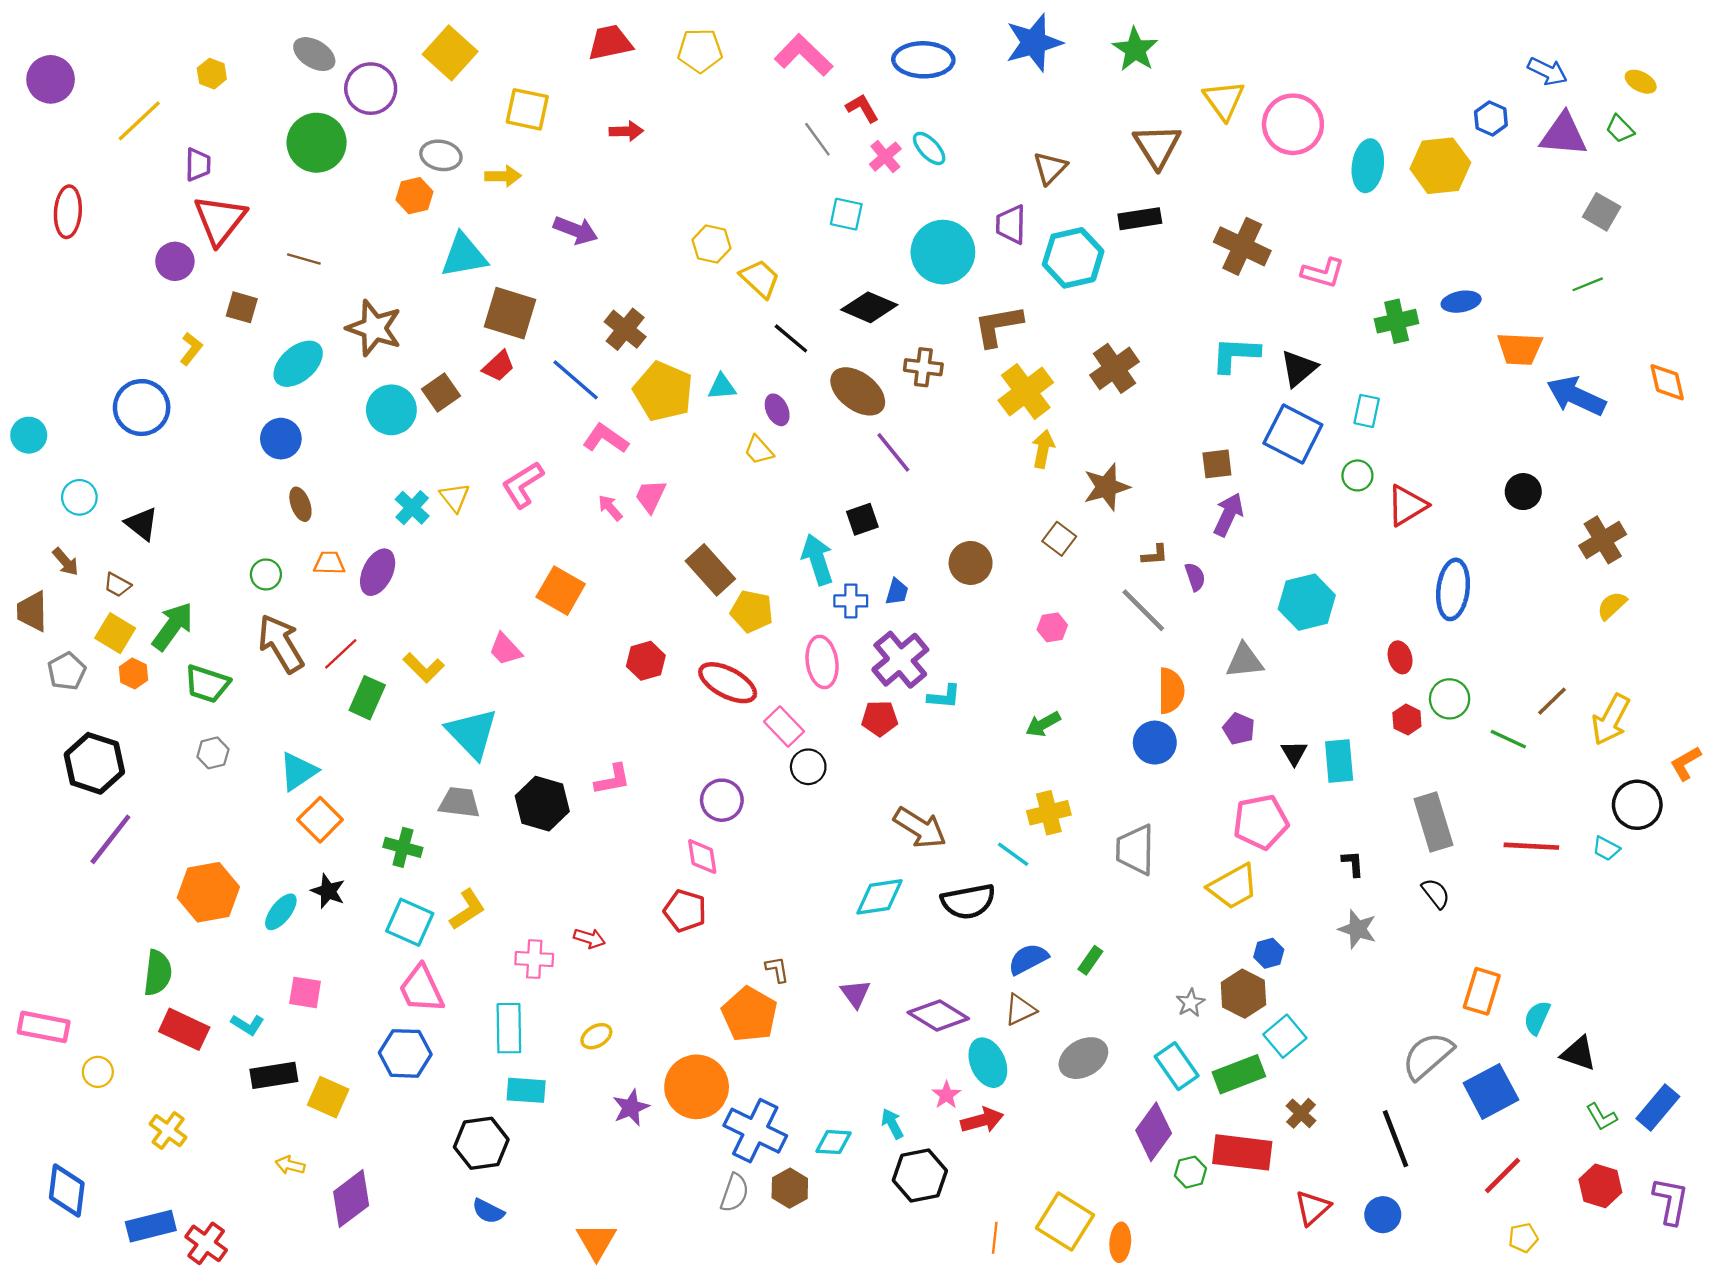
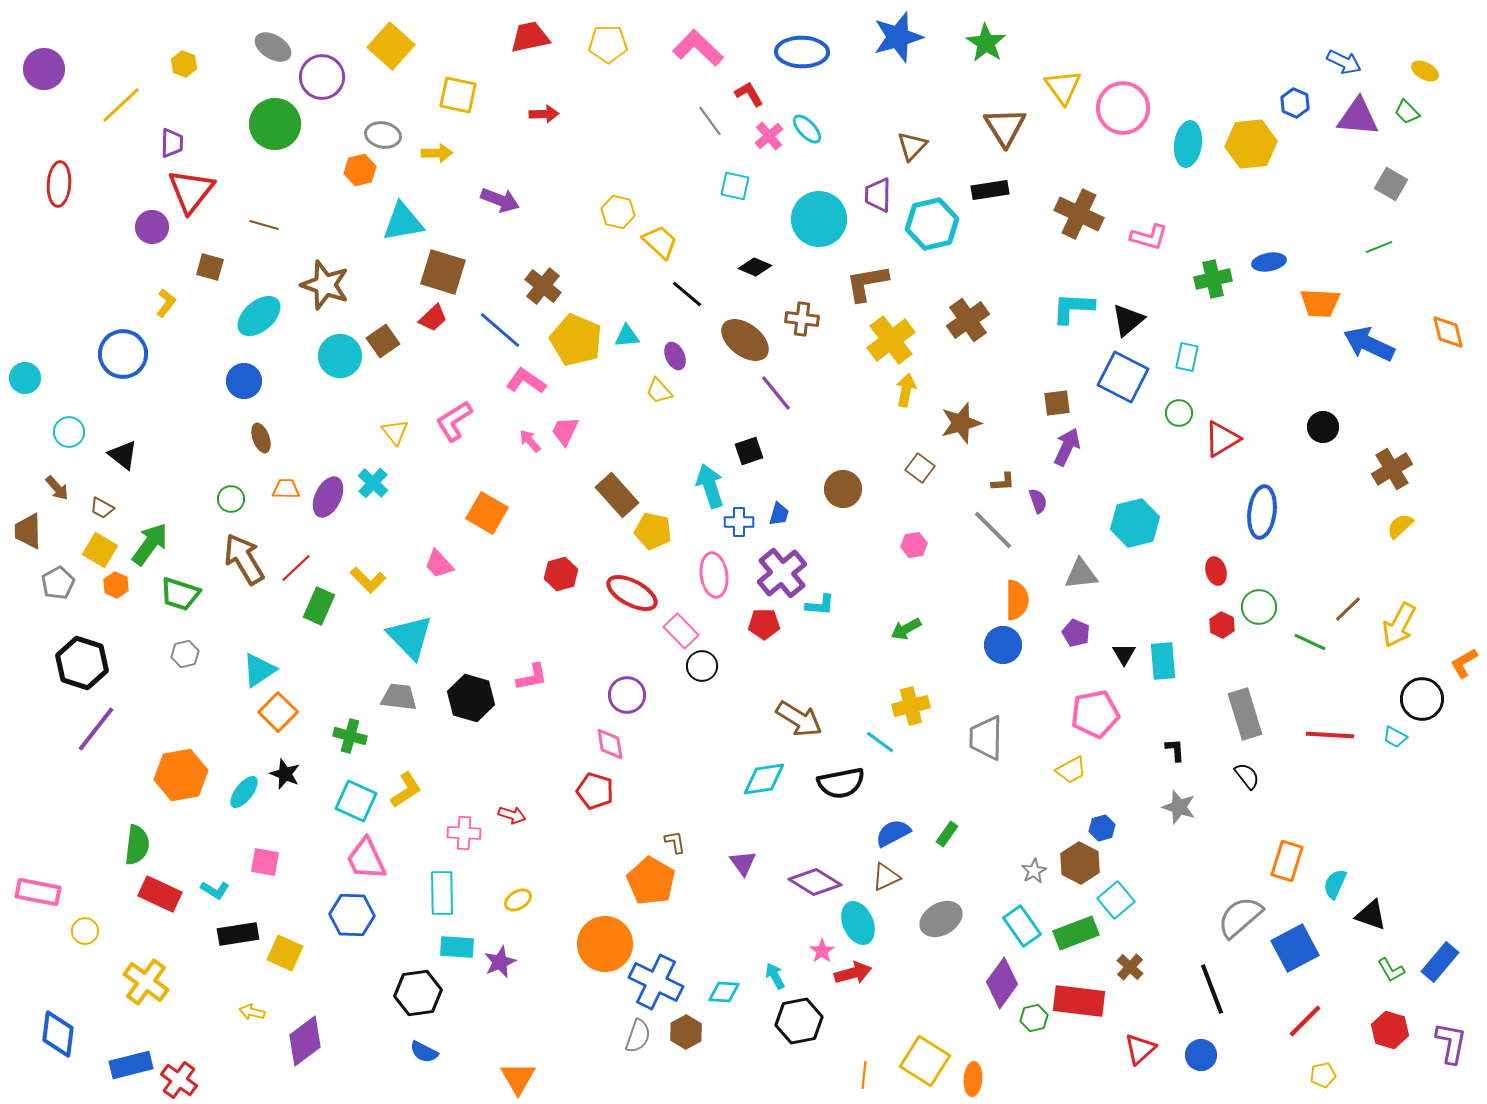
black diamond: (869, 307) -> (755, 267), size x0.7
cyan cross: (412, 508) -> (373, 483), moved
yellow trapezoid: (1233, 887) -> (1071, 770), size x0.7
purple star: (631, 1108) -> (500, 962), moved
yellow cross: (168, 1131) -> (146, 982), size x1.4

